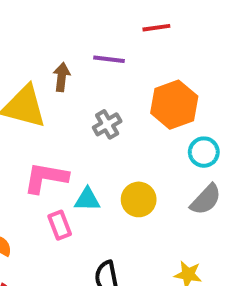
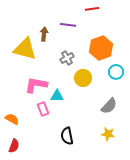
yellow circle: (139, 199) -> (83, 78), moved
gray semicircle: (206, 199) -> (109, 106), moved

